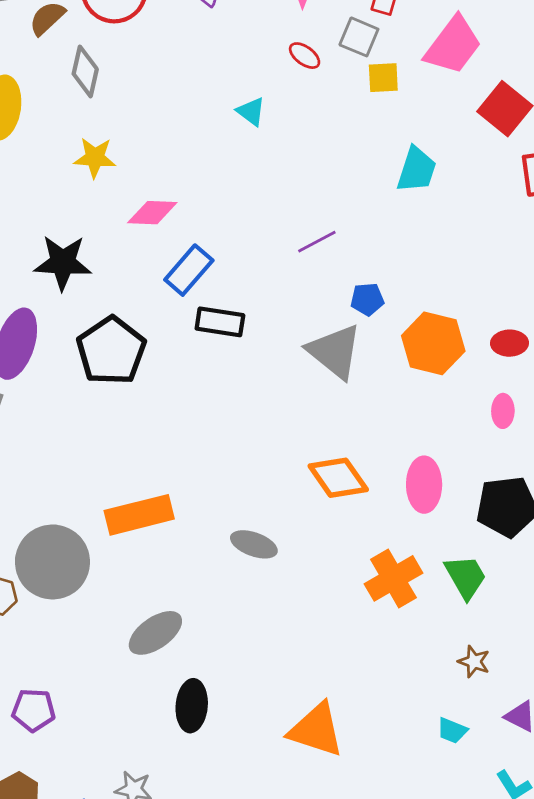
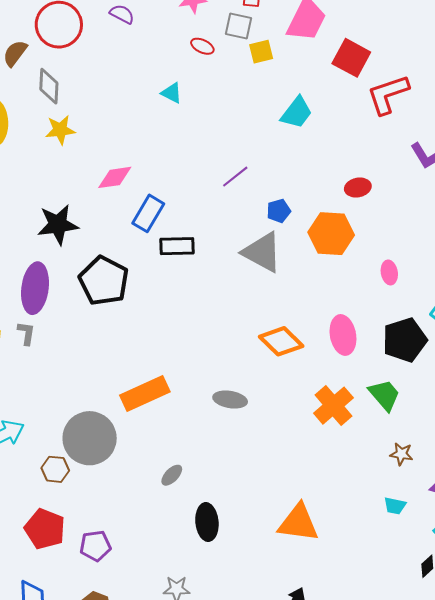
yellow star: (95, 158) -> (60, 130), moved
cyan trapezoid: (417, 170) -> (297, 113), turned 30
red ellipse: (510, 343) -> (358, 188), moved
gray ellipse: (155, 633) -> (172, 475), size x0.6

